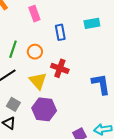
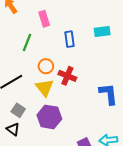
green line: (13, 49) -> (27, 42), moved
orange circle: (35, 52) -> (46, 66), moved

